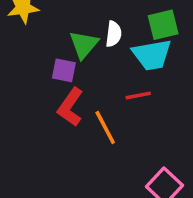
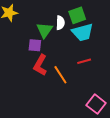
green square: (163, 25) -> (77, 15), moved
red line: (138, 95) -> (84, 61), moved

